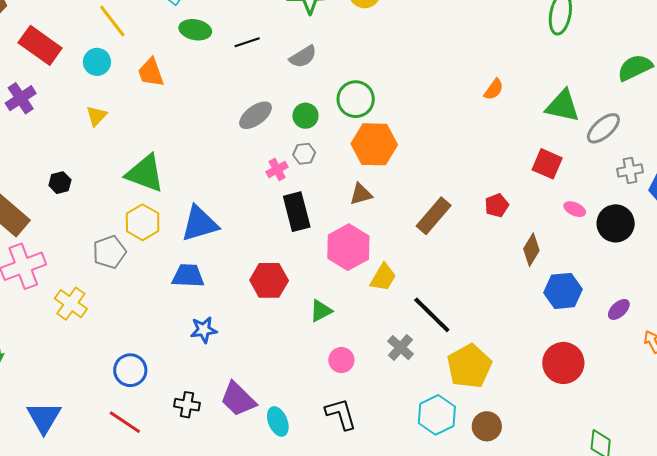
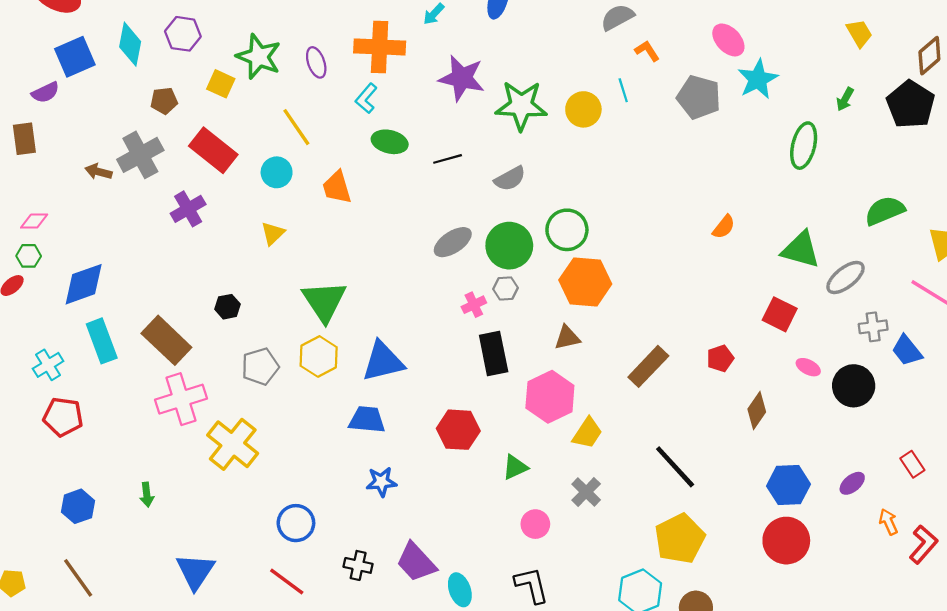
green circle: (305, 116) -> (509, 246), size x1.6
green triangle: (145, 173) -> (324, 301), turned 33
gray pentagon: (109, 252) -> (260, 367), moved
blue hexagon: (563, 291) -> (789, 485), moved
yellow cross: (71, 304) -> (233, 444), size x1.4
black line: (432, 315) -> (675, 467), moved
gray cross: (400, 348) -> (586, 492), moved

